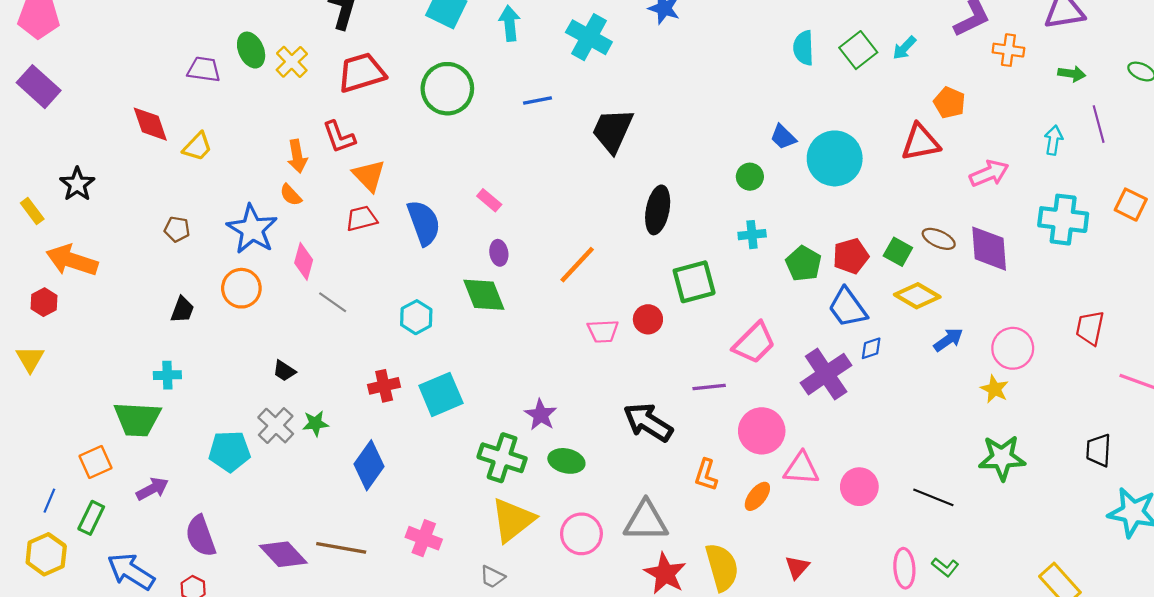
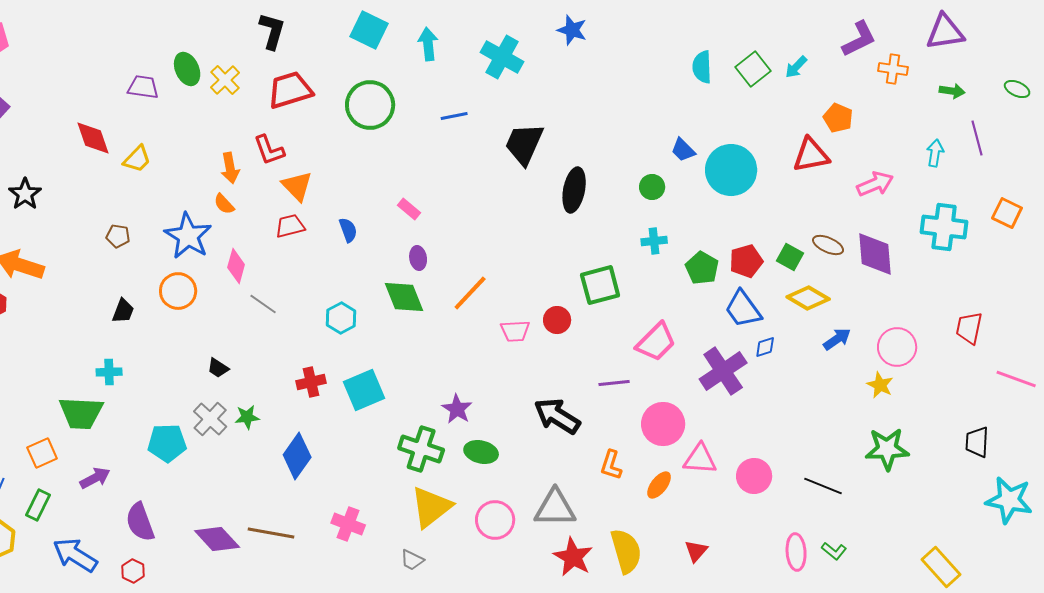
black ellipse: (658, 210) -> (574, 190), moved
blue semicircle: (424, 223) -> (348, 230), size x0.6
orange line: (577, 265) -> (470, 293), moved

